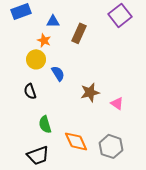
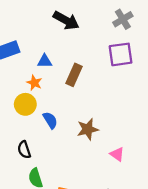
purple square: (120, 15) -> (121, 54), turned 30
black semicircle: (30, 91) -> (24, 150), moved
brown star: (90, 92) -> (88, 129), moved

